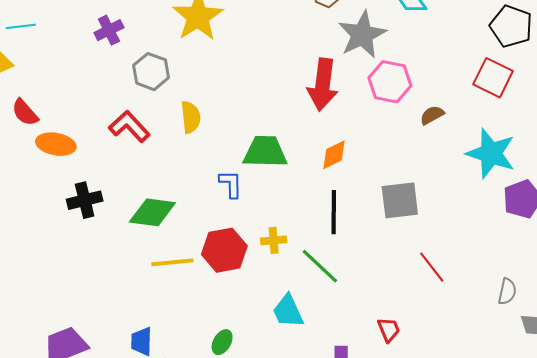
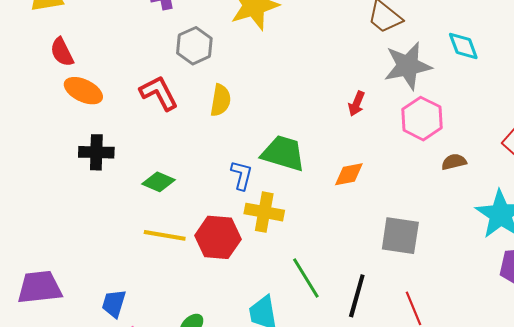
red arrow: (323, 85) -> (357, 104), size x0.5
green diamond: (152, 212) -> (159, 182), size x0.7
black line: (334, 212) -> (357, 296), moved
yellow cross: (274, 240) -> (264, 212), moved, size x1.5

